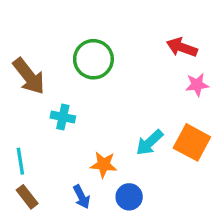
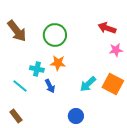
brown arrow: (29, 76) -> (17, 31), moved
cyan line: (20, 161) -> (20, 86), moved, turned -42
orange star: (104, 165) -> (58, 63), moved
blue arrow: (82, 197) -> (50, 86), moved

